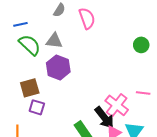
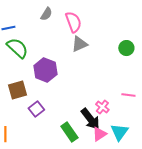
gray triangle: (54, 41) -> (79, 44), moved, turned -30
pink cross: (117, 105) -> (102, 107), size x0.6
purple square: (37, 107) -> (36, 109), moved, turned 35

